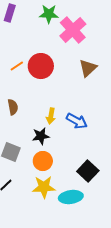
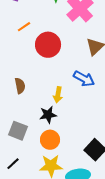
orange line: (17, 66) -> (24, 27), moved
blue arrow: (77, 121) -> (84, 79), moved

